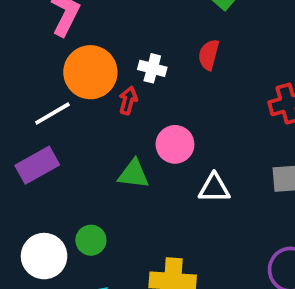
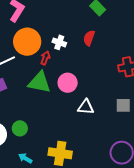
green triangle: (134, 174) -> (39, 82), moved, size x1.4

